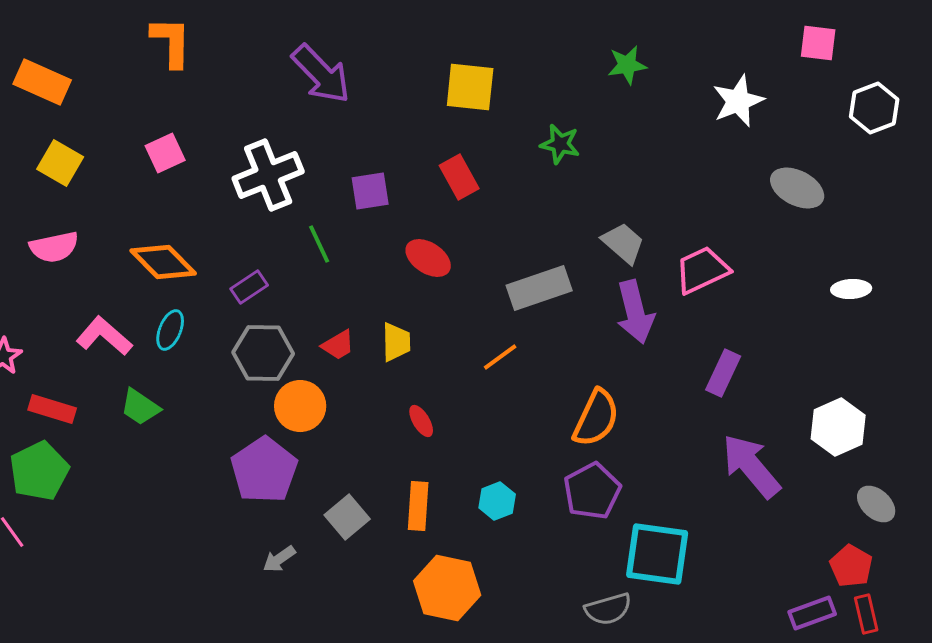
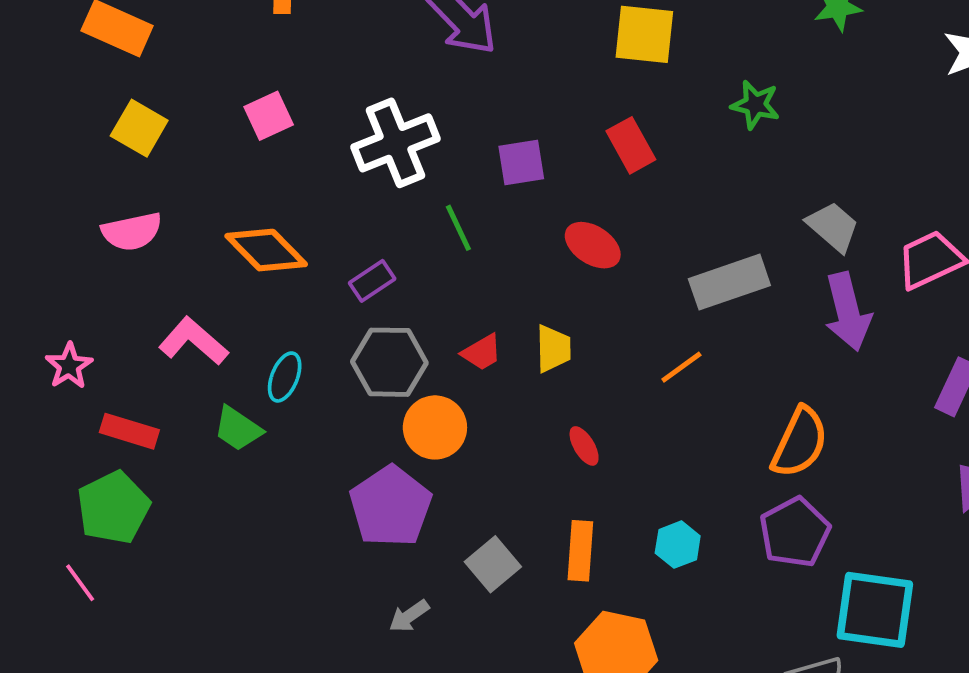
cyan ellipse: (170, 330) -> (285, 377), moved

